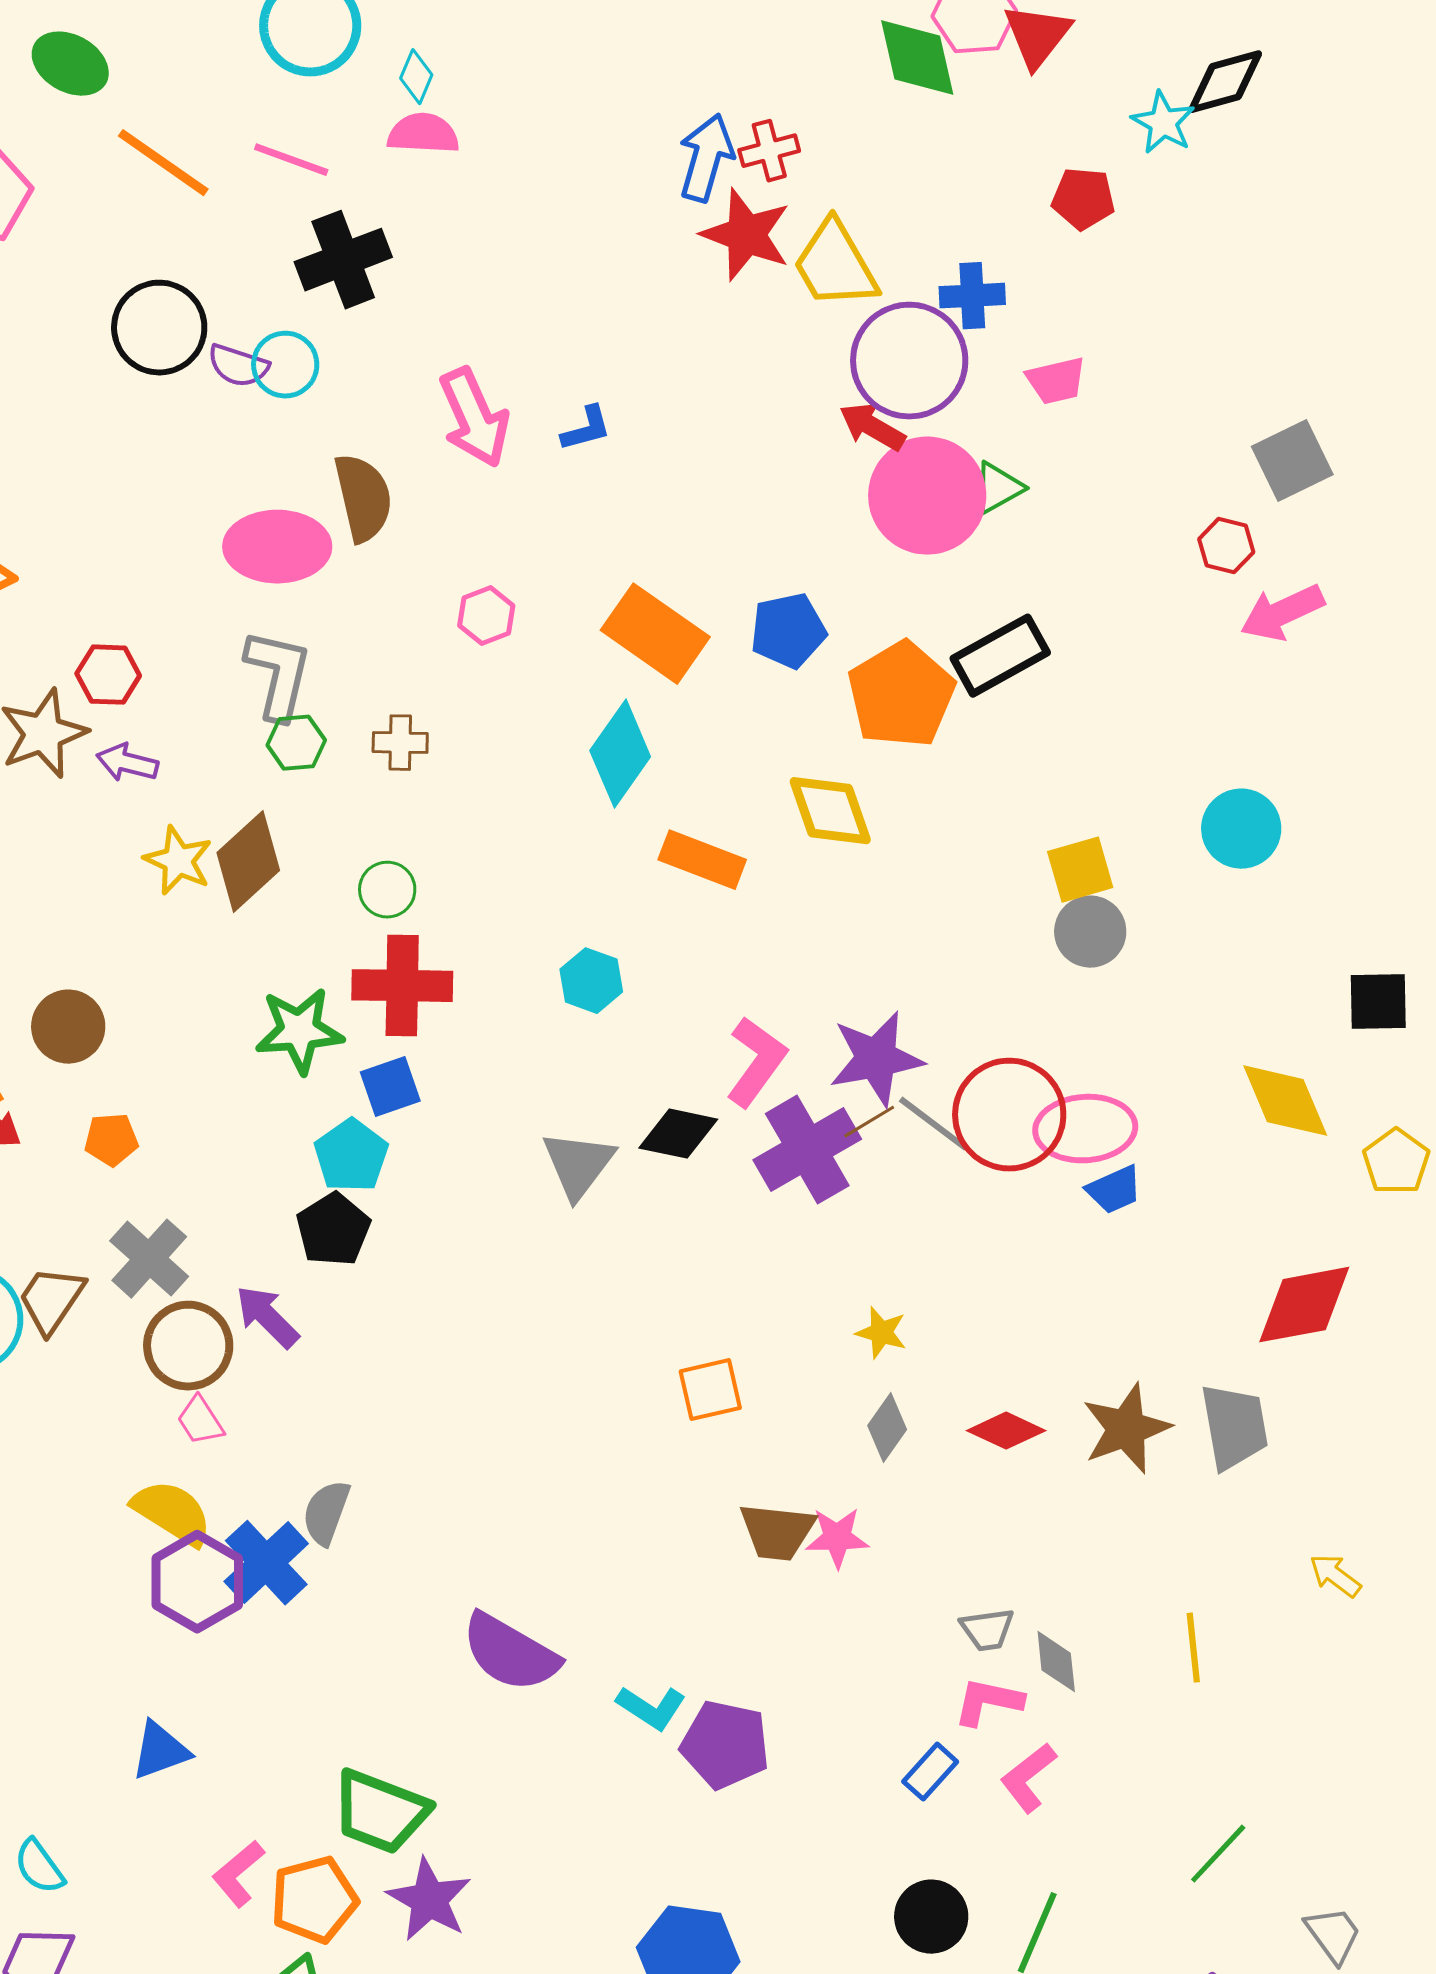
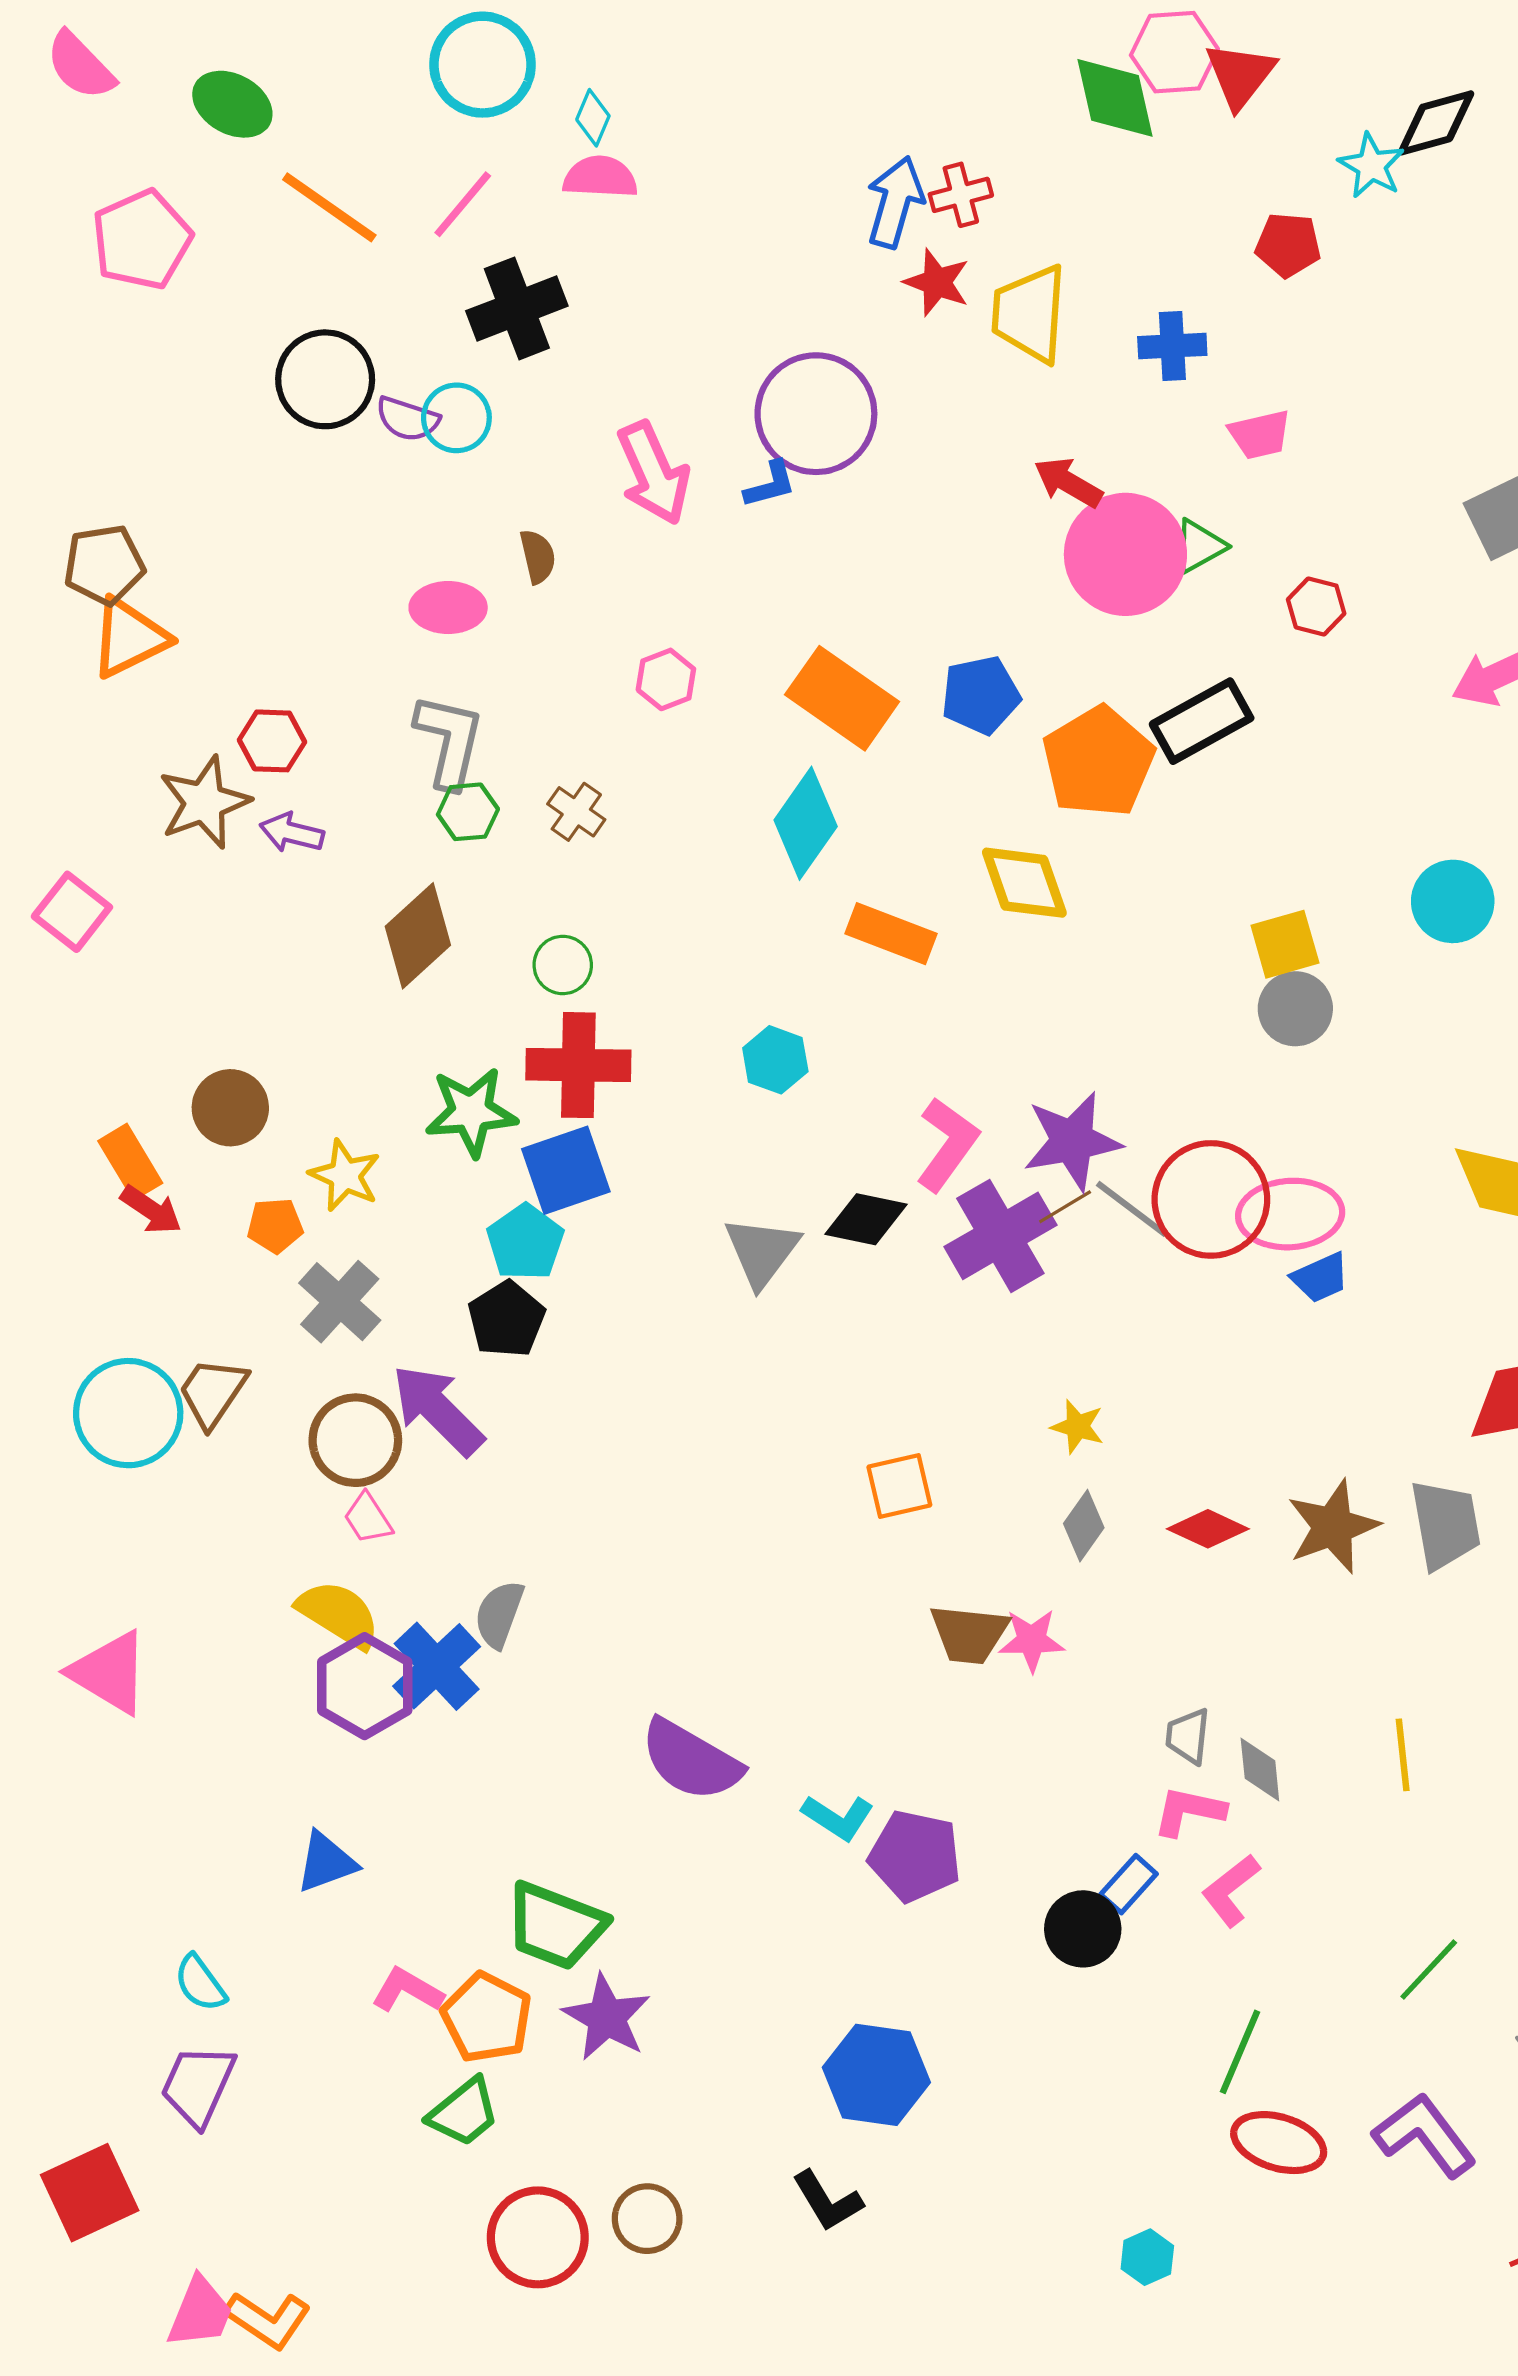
pink line: (291, 160) -> (463, 204), turned -70
red star: (746, 235) -> (937, 282), size x0.7
yellow trapezoid: (835, 265) -> (1030, 314), turned 34
purple circle: (909, 361) -> (816, 414), moved
brown semicircle: (363, 498) -> (538, 556), size x0.6
red hexagon: (1226, 546) -> (1316, 606), moved
pink ellipse: (277, 547) -> (448, 608), size x0.7
brown cross: (400, 743) -> (576, 812), turned 34
yellow star: (178, 861) -> (345, 1175), moved
blue square: (390, 1087) -> (566, 1170), size x1.4
gray cross: (149, 1259) -> (340, 1302), moved
purple arrow: (267, 1317) -> (438, 1410), size x1.4
gray trapezoid: (987, 1630) -> (1188, 1736), turned 104
pink L-shape: (238, 1874) -> (407, 1990), turned 70
orange pentagon: (314, 1900) -> (487, 2018), turned -30
black circle: (931, 1917) -> (1083, 1929), moved

